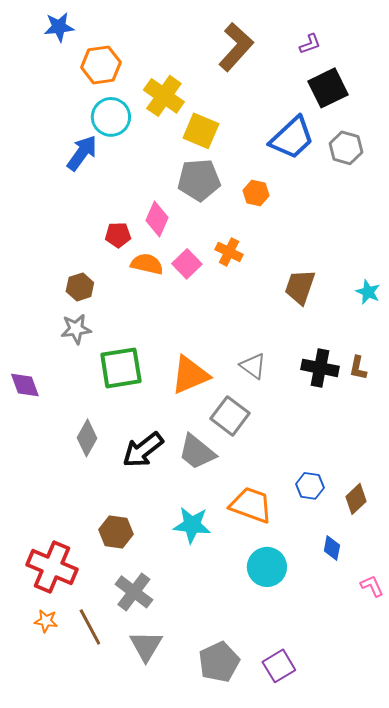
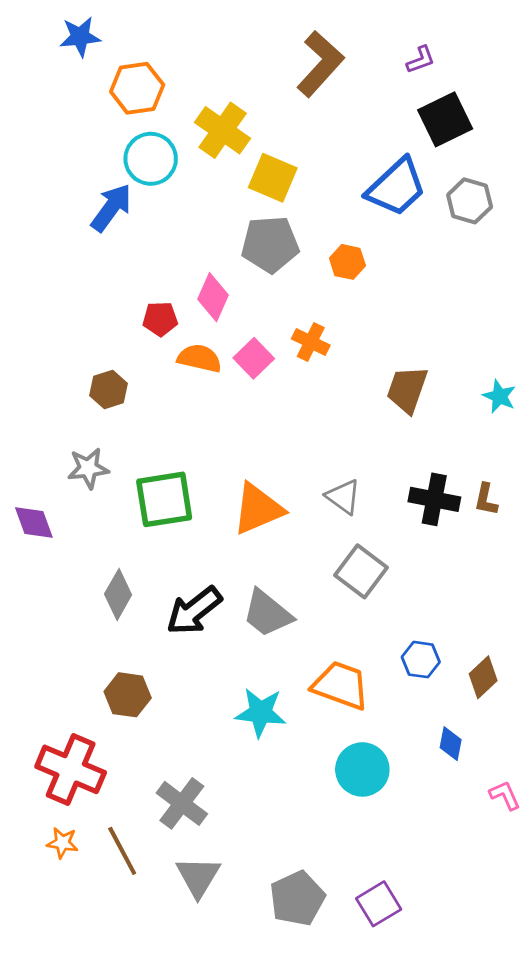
gray star: (76, 329) -> (88, 468), moved
gray square: (230, 416) -> (361, 571), moved
brown hexagon: (116, 532) -> (128, 695), moved

